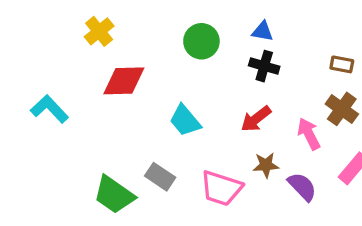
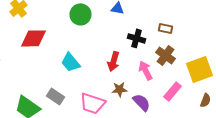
black cross: (264, 66) -> (136, 38), moved
red arrow: (256, 119) -> (114, 61), turned -36

